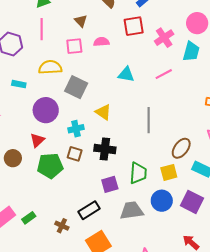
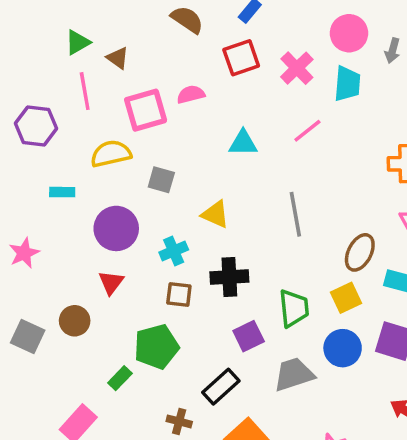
brown triangle: (81, 21) -> (118, 58), moved
pink square: (74, 46) -> (146, 110), size x1.4
gray square: (76, 87) -> (161, 180), size x0.7
green pentagon: (50, 166) -> (156, 347), moved
green rectangle: (29, 218) -> (120, 378), moved

